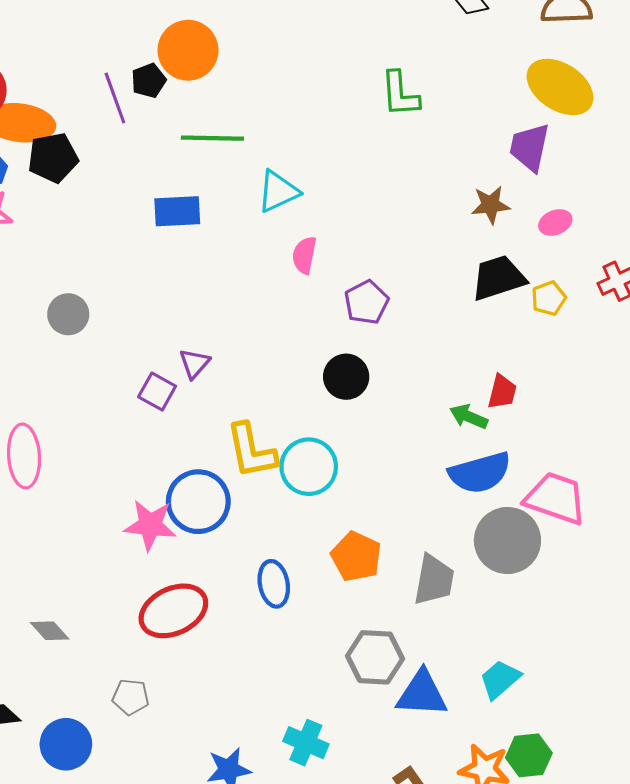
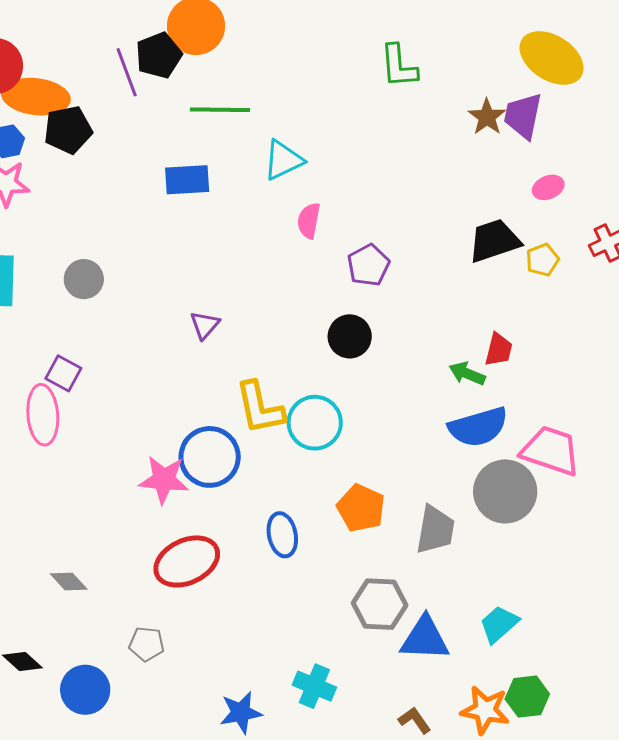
black pentagon: (149, 81) -> (159, 55), size x1.4
brown star: (490, 205) -> (487, 117), moved, turned -30
purple square: (157, 392) -> (63, 373), moved

